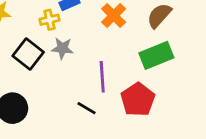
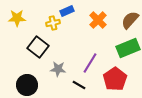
gray star: (62, 48) -> (58, 69), moved
purple line: (102, 77) -> (90, 63), turned 35

